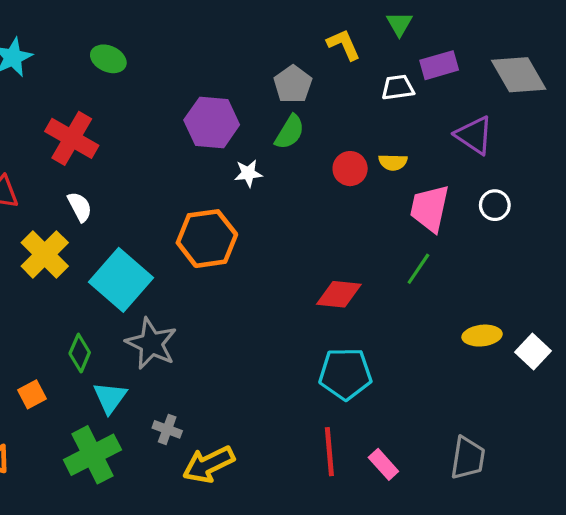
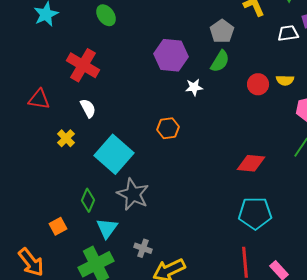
green ellipse: (108, 59) -> (106, 15), turned 30
orange hexagon: (207, 239) -> (168, 128), size x0.6
yellow cross: (45, 254) -> (66, 138), size x0.6

